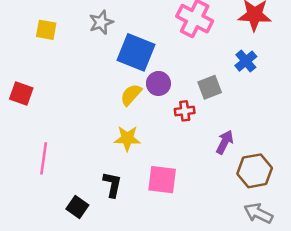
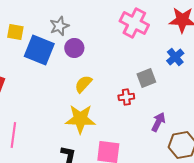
blue square: (136, 52) -> (39, 50), moved
purple circle: (158, 83) -> (74, 48), moved
yellow star: (127, 138) -> (80, 119), size x1.4

